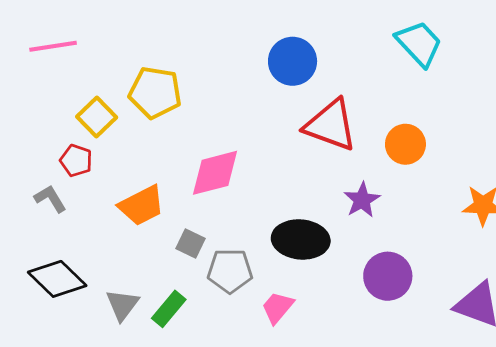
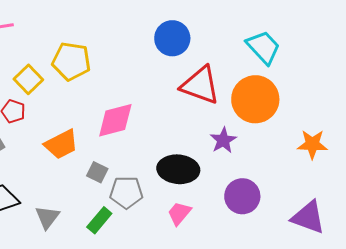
cyan trapezoid: (419, 44) -> (263, 47), moved
orange circle: (405, 144) -> (255, 99), size x1.6
pink trapezoid: (278, 307) -> (179, 213), moved
green rectangle: (169, 309) -> (99, 220), moved

